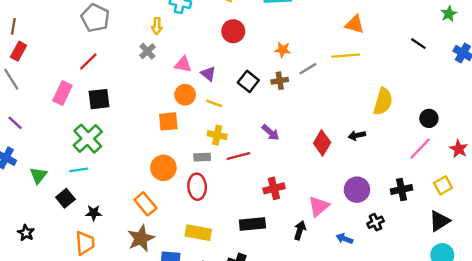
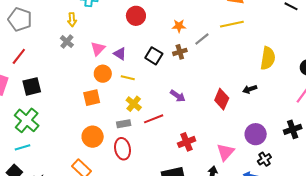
pink triangle: (183, 64) -> (98, 49), turned -49
yellow cross: (217, 135) -> (134, 104), turned 35
black cross: (376, 222) -> (264, 159), moved

